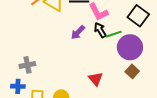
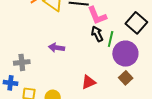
purple arrow: (78, 32) -> (57, 48), moved, turned 49
green line: (114, 34) -> (111, 39), turned -63
red triangle: (96, 79) -> (89, 82), turned 42

